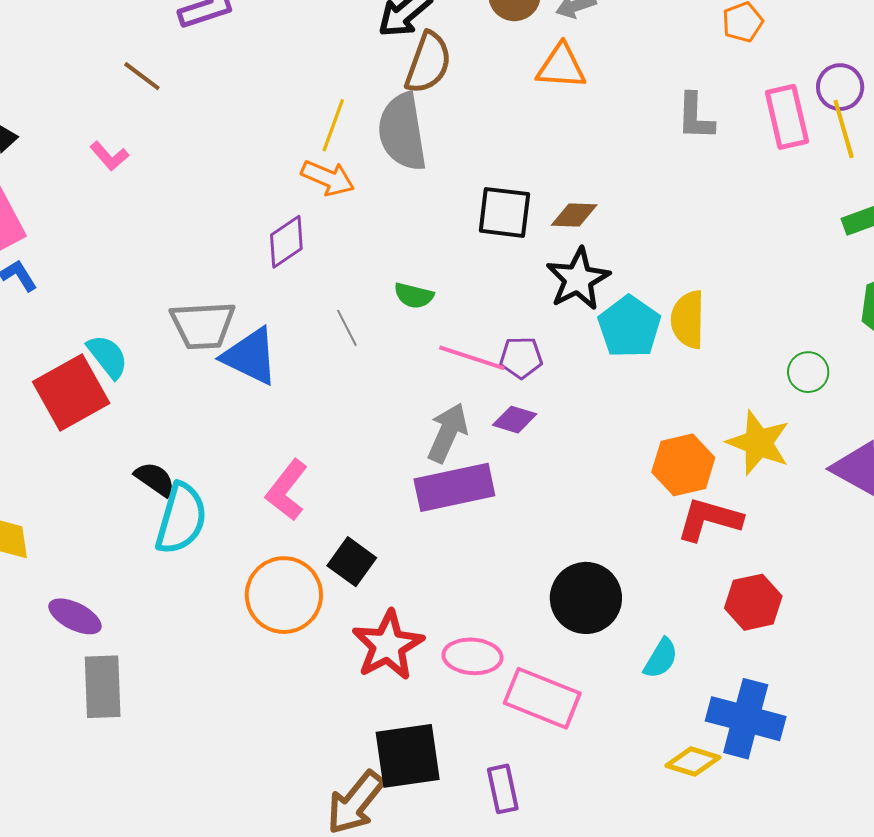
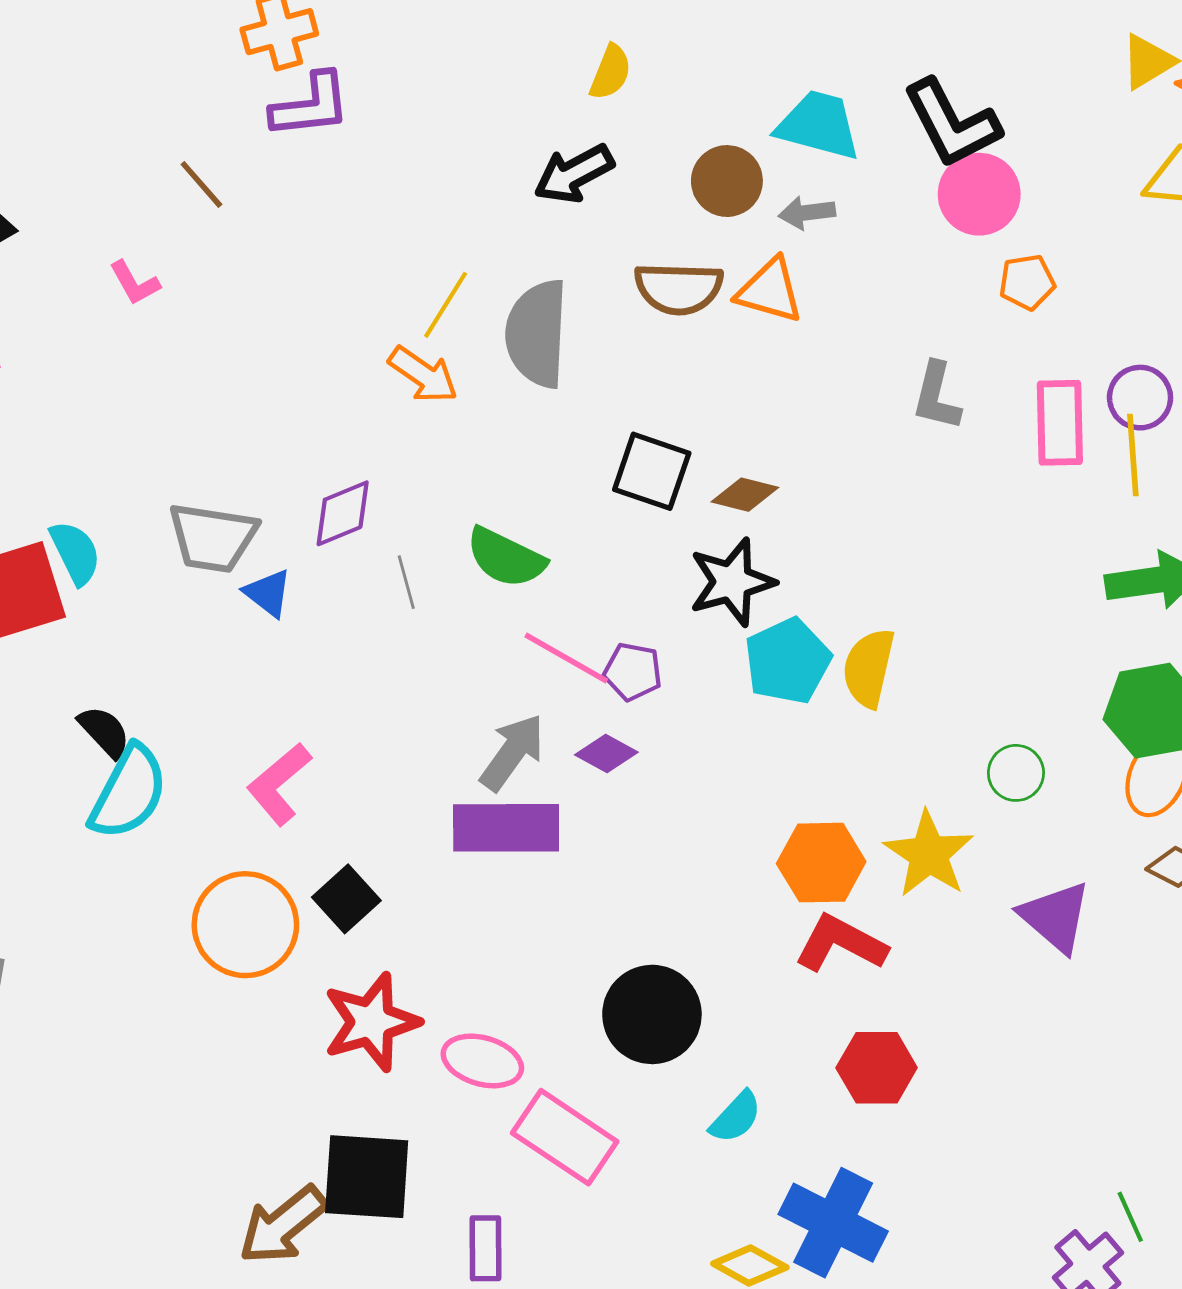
brown semicircle: (428, 63) -> (679, 288), moved, turned 60
purple diamond: (286, 242) -> (343, 513), moved
green semicircle: (414, 296) -> (506, 558), size x1.5
blue triangle: (250, 356) -> (268, 593), size x0.6

